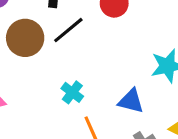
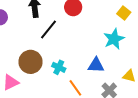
brown circle: (25, 38) -> (31, 62), moved

